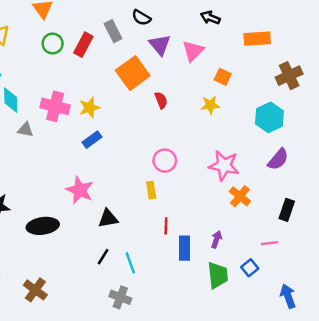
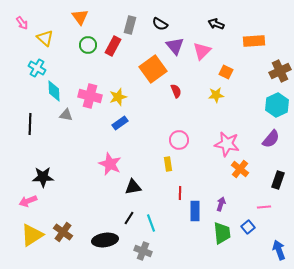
gray rectangle: (113, 31) -> (130, 25), moved, turned 42
cyan hexagon: (269, 117) -> (277, 105), moved
black ellipse: (43, 226) -> (105, 240), moved
brown cross: (35, 290) -> (63, 232), moved

